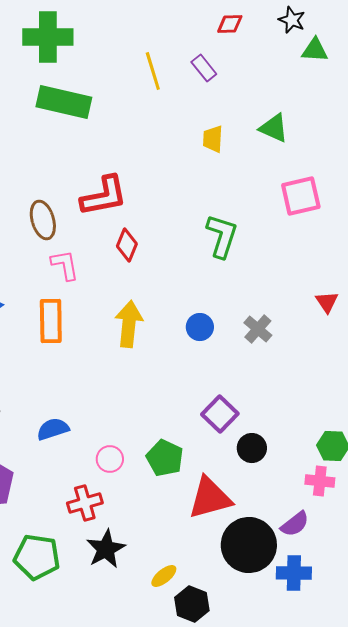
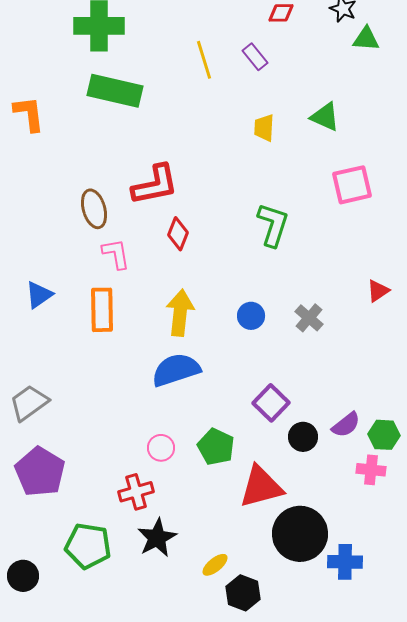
red triangle: (327, 302) -> (378, 291), turned 30
blue semicircle: (53, 429) -> (176, 370), moved, size x1.5
purple semicircle: (295, 524) -> (346, 425), moved

